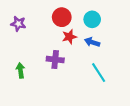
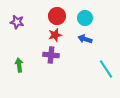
red star: (69, 37) -> (55, 35), moved
cyan line: (99, 73) -> (106, 69), moved

